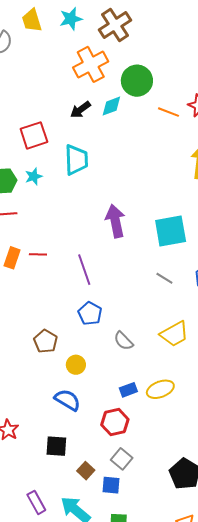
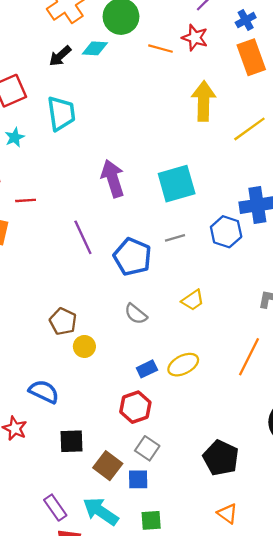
cyan diamond: (111, 106) -> (95, 48), turned 30
red line: (38, 254) -> (26, 200), moved
gray line: (164, 278) -> (175, 238), turned -42
blue pentagon: (90, 313) -> (132, 257), moved, size x1.4
yellow trapezoid: (174, 334) -> (193, 300), size x0.7
brown pentagon: (45, 341) -> (63, 321), moved
blue semicircle: (68, 400) -> (44, 392), moved
brown square: (86, 471) -> (108, 466), size x1.4

